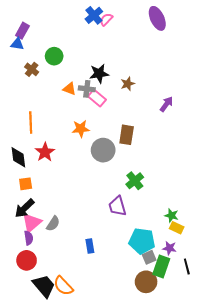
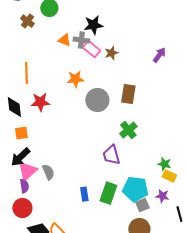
brown star: (128, 84) -> (111, 53), moved
brown rectangle: (127, 135) -> (128, 94), moved
red star: (45, 152) -> (40, 102), turned 30
gray semicircle: (53, 224) -> (48, 172), turned -56
green rectangle: (161, 267) -> (108, 193), moved

